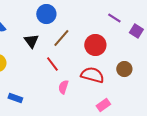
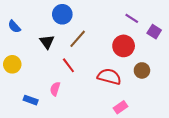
red circle: (95, 45) -> (124, 46), moved
pink semicircle: (63, 87) -> (55, 89), moved

